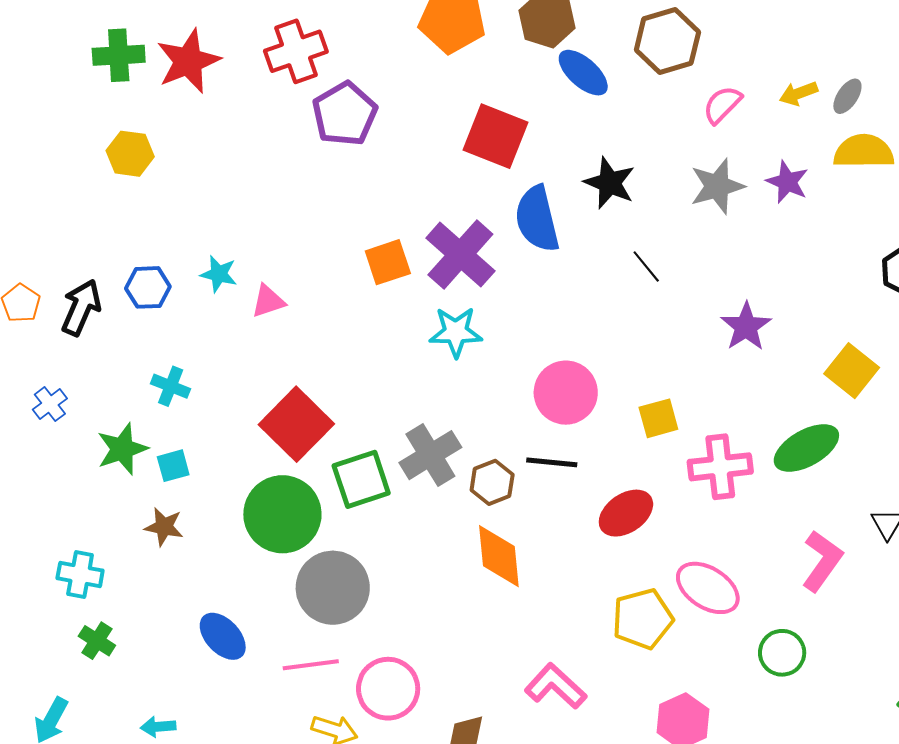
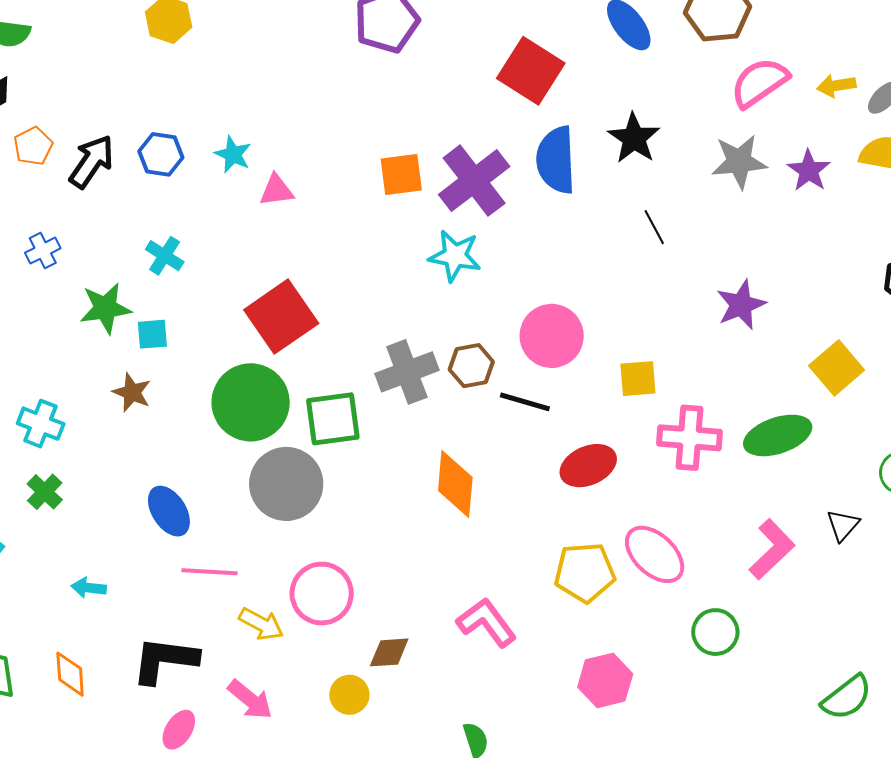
pink semicircle: (722, 105) -> (759, 82), size x1.4
green square: (361, 479) -> (333, 419), moved
brown hexagon: (492, 482) -> (471, 366), moved
pink line: (311, 665) -> (209, 572), moved

